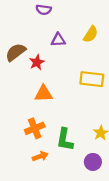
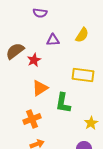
orange triangle: (44, 94) -> (40, 88), turned -30
green L-shape: (65, 140) -> (63, 103), moved

